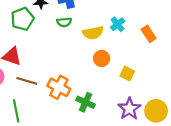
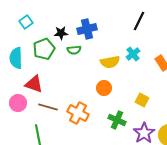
green semicircle: (64, 22) -> (74, 50), moved
orange circle: (102, 58) -> (104, 88), moved
green cross: (86, 102) -> (117, 120), moved

